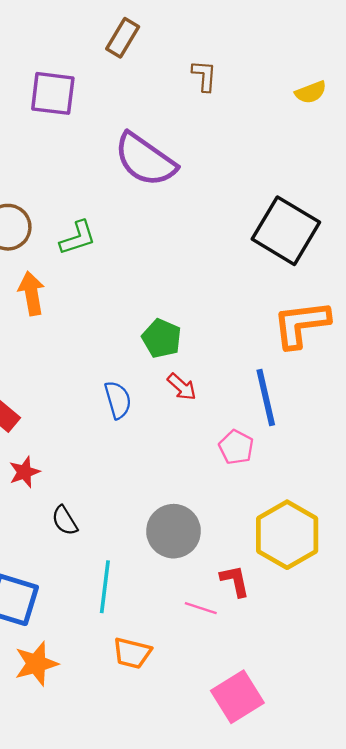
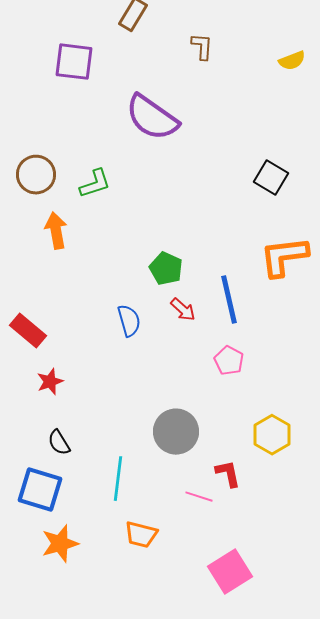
black square: (286, 231) -> (271, 178), size x0.6
blue line: (266, 397) -> (229, 300), moved
black semicircle: (65, 521) -> (59, 443), moved
yellow hexagon: (287, 535) -> (272, 435), size x0.7

